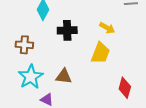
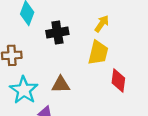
yellow arrow: (107, 28) -> (102, 24), turned -77
red diamond: (125, 88) -> (118, 81), moved

